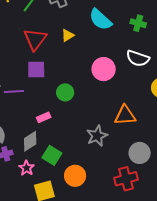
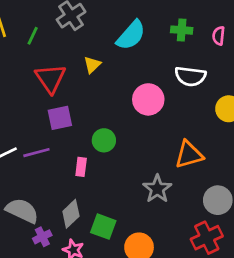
cyan semicircle: (100, 20) -> (131, 35), turned -80
pink rectangle: (44, 117) -> (81, 167), moved, turned -48

